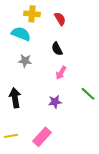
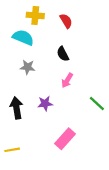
purple star: (55, 102) -> (45, 104), moved
pink rectangle: (42, 137) -> (65, 139), moved

